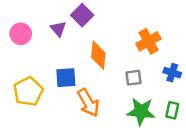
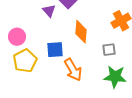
pink circle: (21, 34) -> (17, 37), moved

